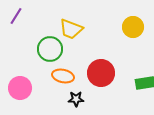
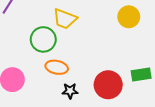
red circle: (101, 73) -> (108, 85), moved

